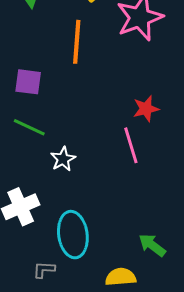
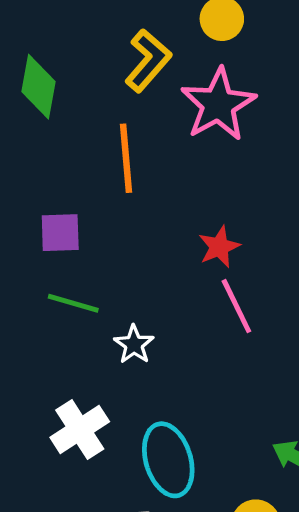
red star: (146, 109) -> (219, 247), moved

